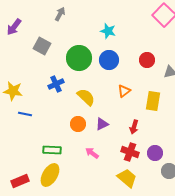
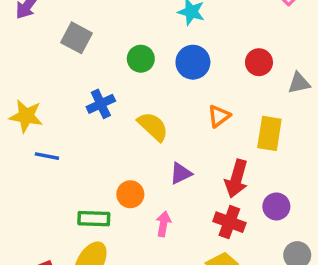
green circle: (79, 58) -> (141, 59), size x0.6
orange circle: (78, 124) -> (130, 194), moved
red arrow: (134, 127) -> (236, 179), size x1.5
pink arrow: (92, 153) -> (163, 224), turned 64
purple circle: (155, 153) -> (276, 206), moved

